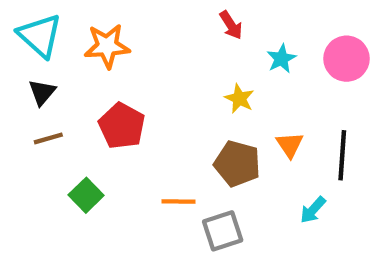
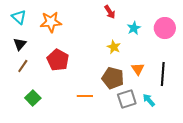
cyan triangle: (40, 36) -> (19, 17), size x0.7
brown line: (48, 138) -> (23, 66), turned -40
green square: (86, 195) -> (33, 98), moved
cyan arrow: (313, 210) -> (149, 100), turned 96
gray square: (223, 231) -> (127, 99), moved

